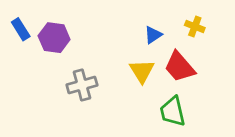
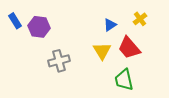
yellow cross: (195, 26) -> (140, 19), turned 32

